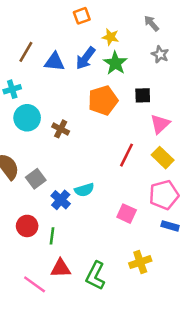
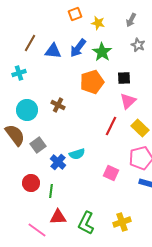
gray arrow: (151, 23) -> (131, 20), turned -112
yellow star: (110, 37) -> (98, 23), moved
cyan circle: (27, 118) -> (27, 110), moved
pink triangle: (160, 124) -> (128, 101), moved
yellow cross: (140, 262) -> (122, 222), moved

